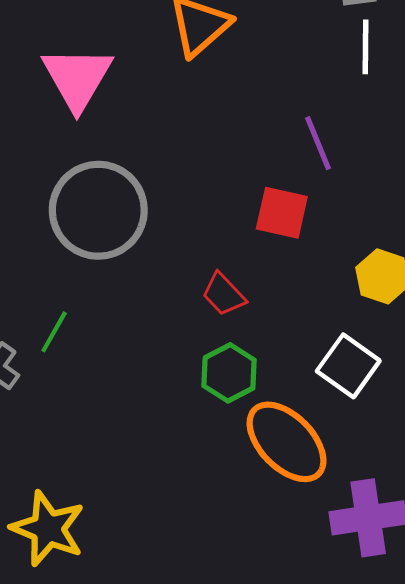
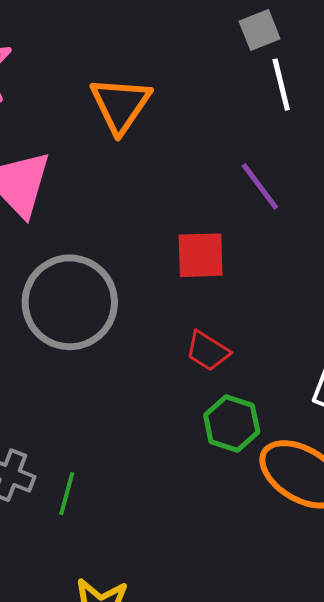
red square: (282, 213) -> (201, 255), moved
green line: (54, 332) -> (67, 494), moved

